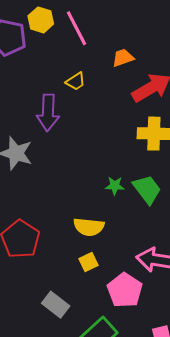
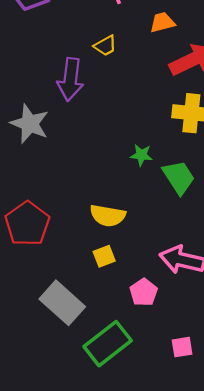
green star: (115, 186) -> (141, 155), moved
pink pentagon: (125, 290) -> (144, 292), size x0.7
gray rectangle: (56, 305) -> (62, 303), size x1.4

